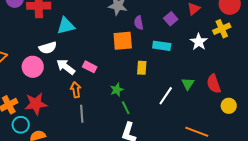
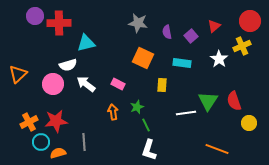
purple semicircle: (139, 23) -> (167, 32), moved
orange square: (123, 41) -> (143, 58), turned 30
pink rectangle: (90, 67) -> (118, 84), moved
green triangle: (188, 84) -> (208, 101), size x1.5
orange arrow: (76, 90) -> (113, 112), moved
white line: (166, 96) -> (186, 113), turned 48
gray line: (82, 114) -> (84, 142), moved

